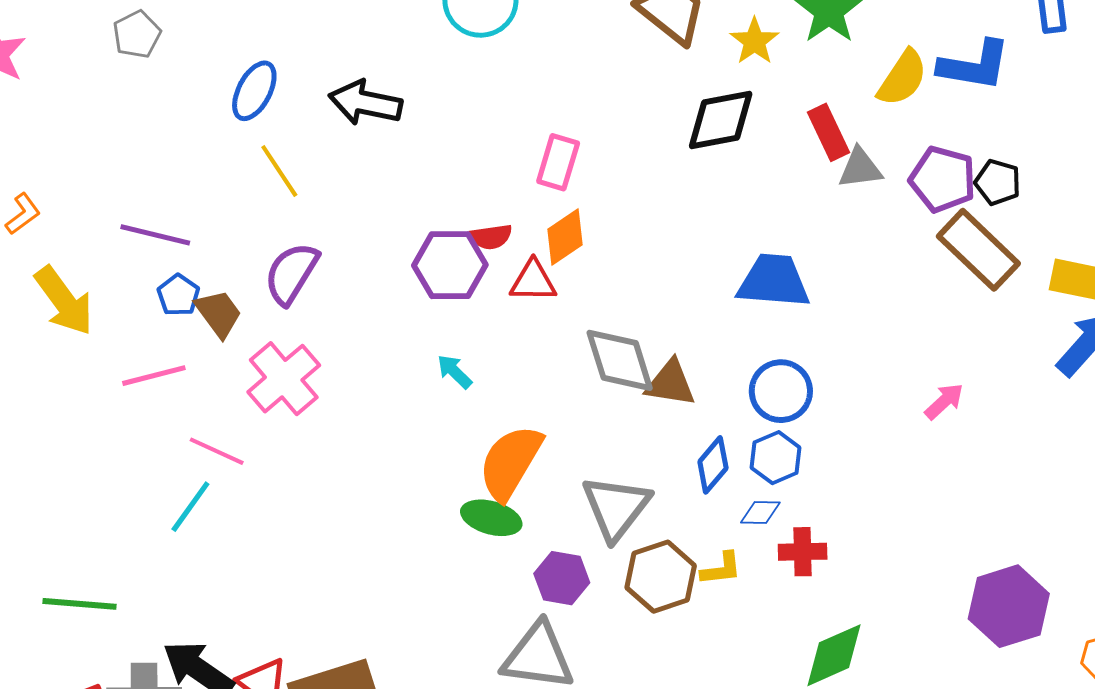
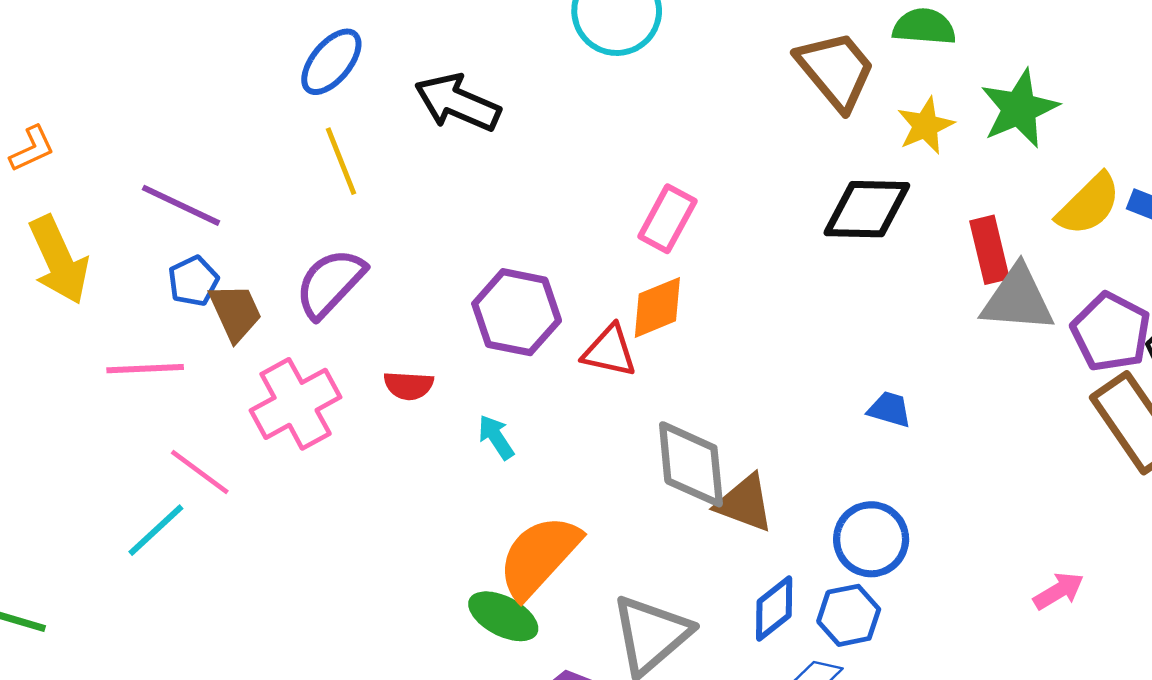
gray triangle: (860, 168) -> (1018, 299), size x1.4
red semicircle: (491, 237) -> (409, 386), moved
blue trapezoid: (774, 281) -> (890, 409), size x0.5

